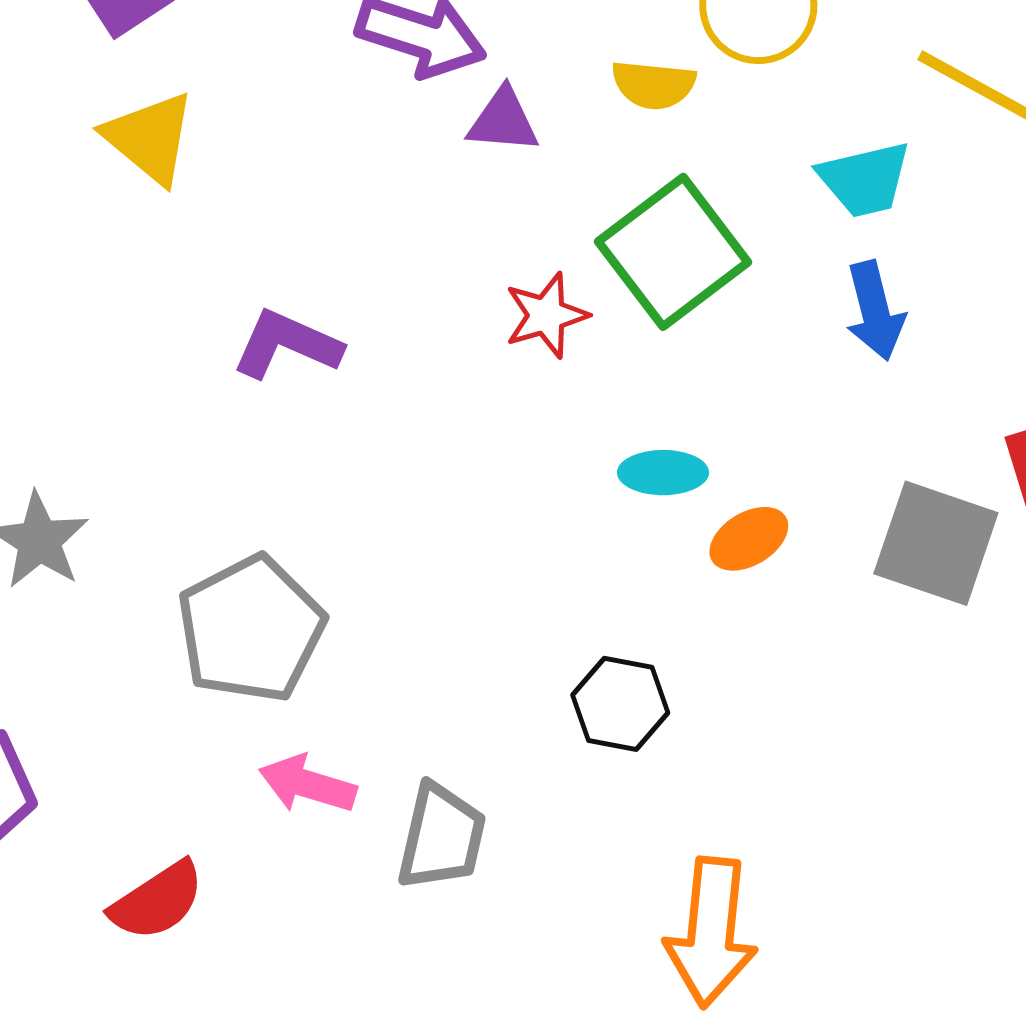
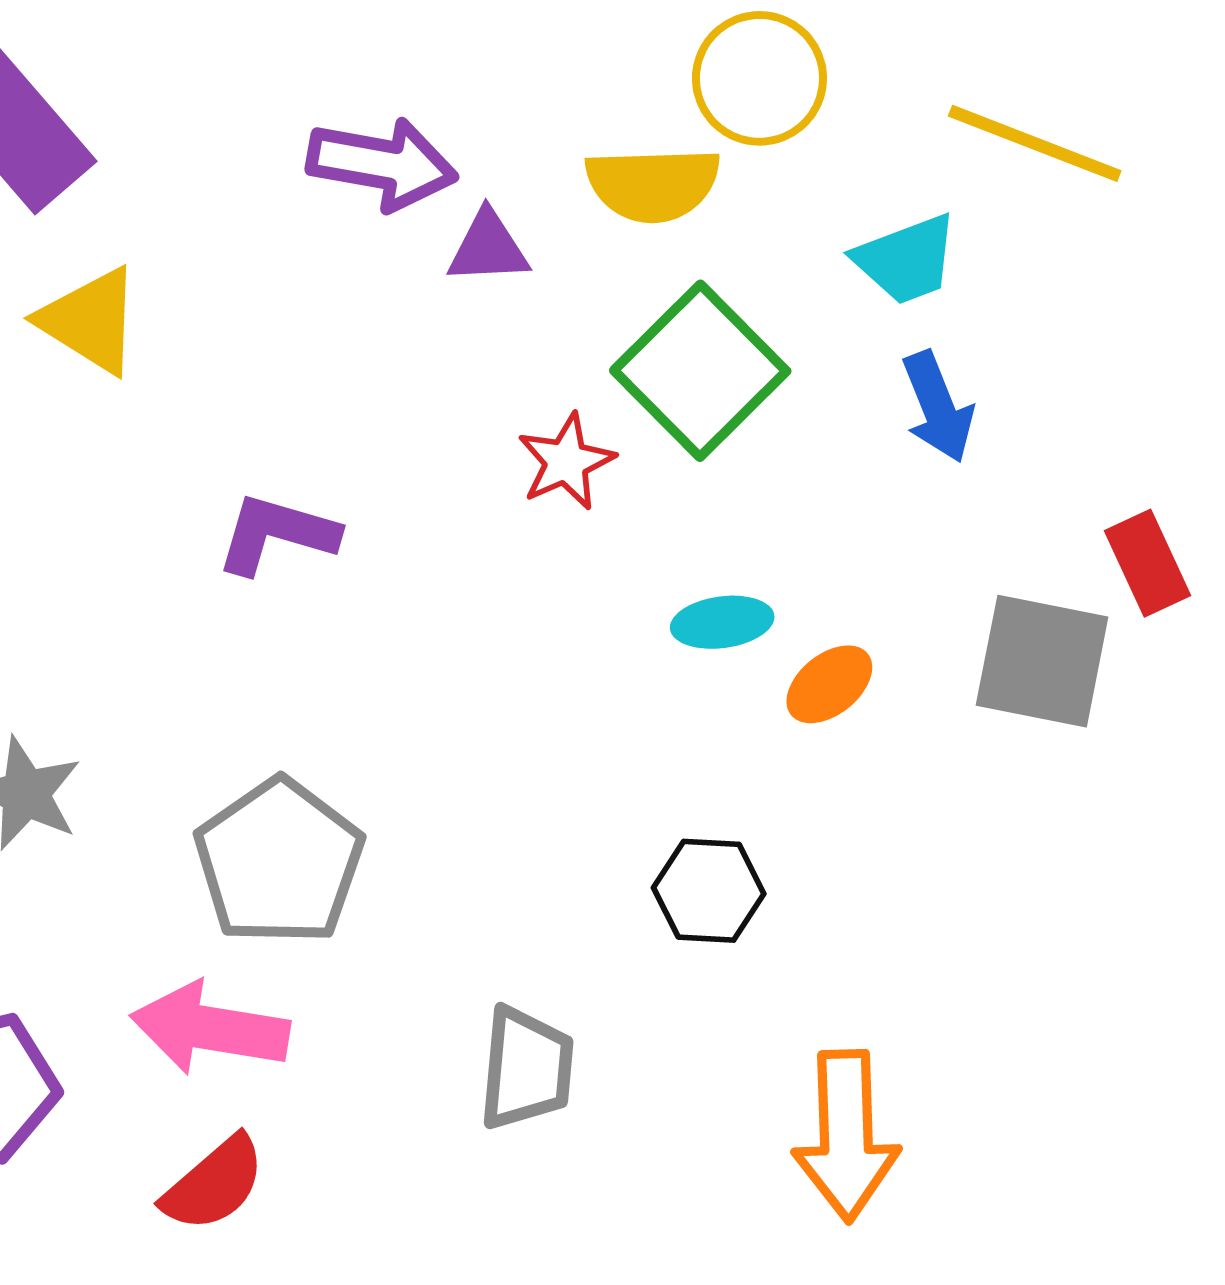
yellow semicircle: (654, 85) -> (653, 184), size x1.4
pink arrow: (307, 784) -> (210, 1028), moved, size x1.4

